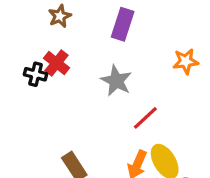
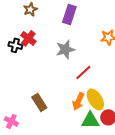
gray star: (116, 81) -> (65, 49), turned 30

